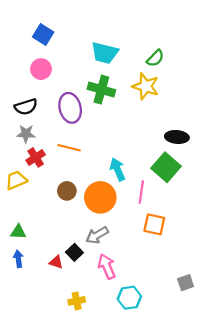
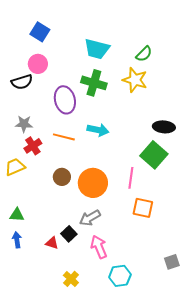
black semicircle: (26, 107) -> (22, 82), moved
cyan arrow: (118, 169) -> (98, 130), moved, turned 125
yellow cross: (77, 301) -> (71, 279), turned -35

